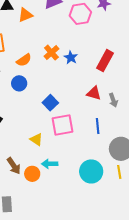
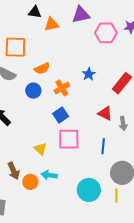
orange cross: (51, 53) -> (62, 88), moved

